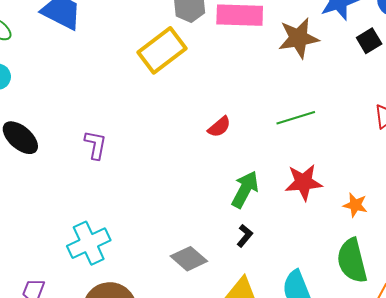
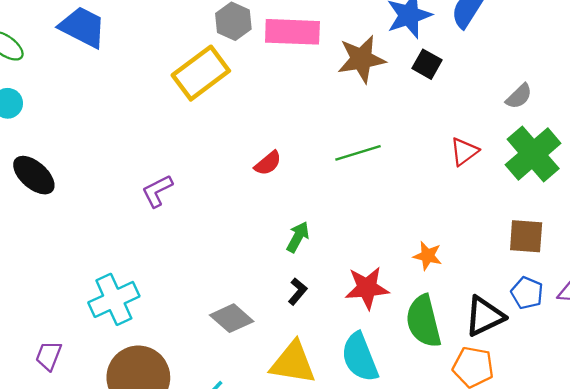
black square: (369, 41) -> (427, 64), moved, turned -30
purple L-shape: (96, 145) -> (157, 191), moved, turned -128
red star: (304, 182) -> (367, 288), moved
green arrow: (245, 189) -> (298, 237), size x0.7

